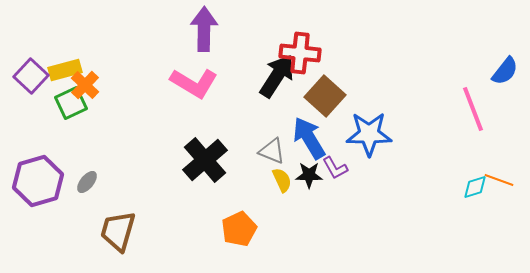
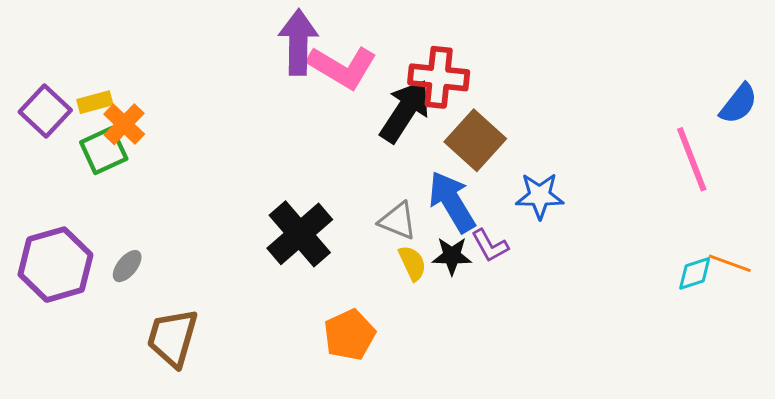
yellow rectangle: (65, 70) -> (95, 102), size x0.7
pink L-shape: (194, 83) -> (342, 67), moved
blue star: (369, 134) -> (540, 196), size x0.7

